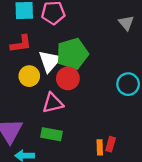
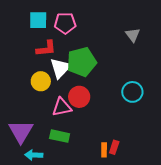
red L-shape: (21, 44) -> (46, 48), moved
red circle: (68, 78) -> (79, 97), moved

